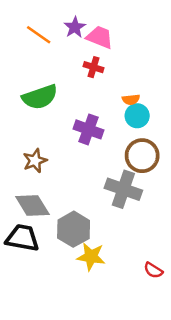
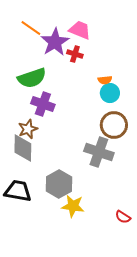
purple star: (75, 27) -> (55, 42), moved, size x1.6
purple cross: (89, 129) -> (43, 104), moved
gray diamond: (32, 206) -> (23, 148), moved, turned 32

